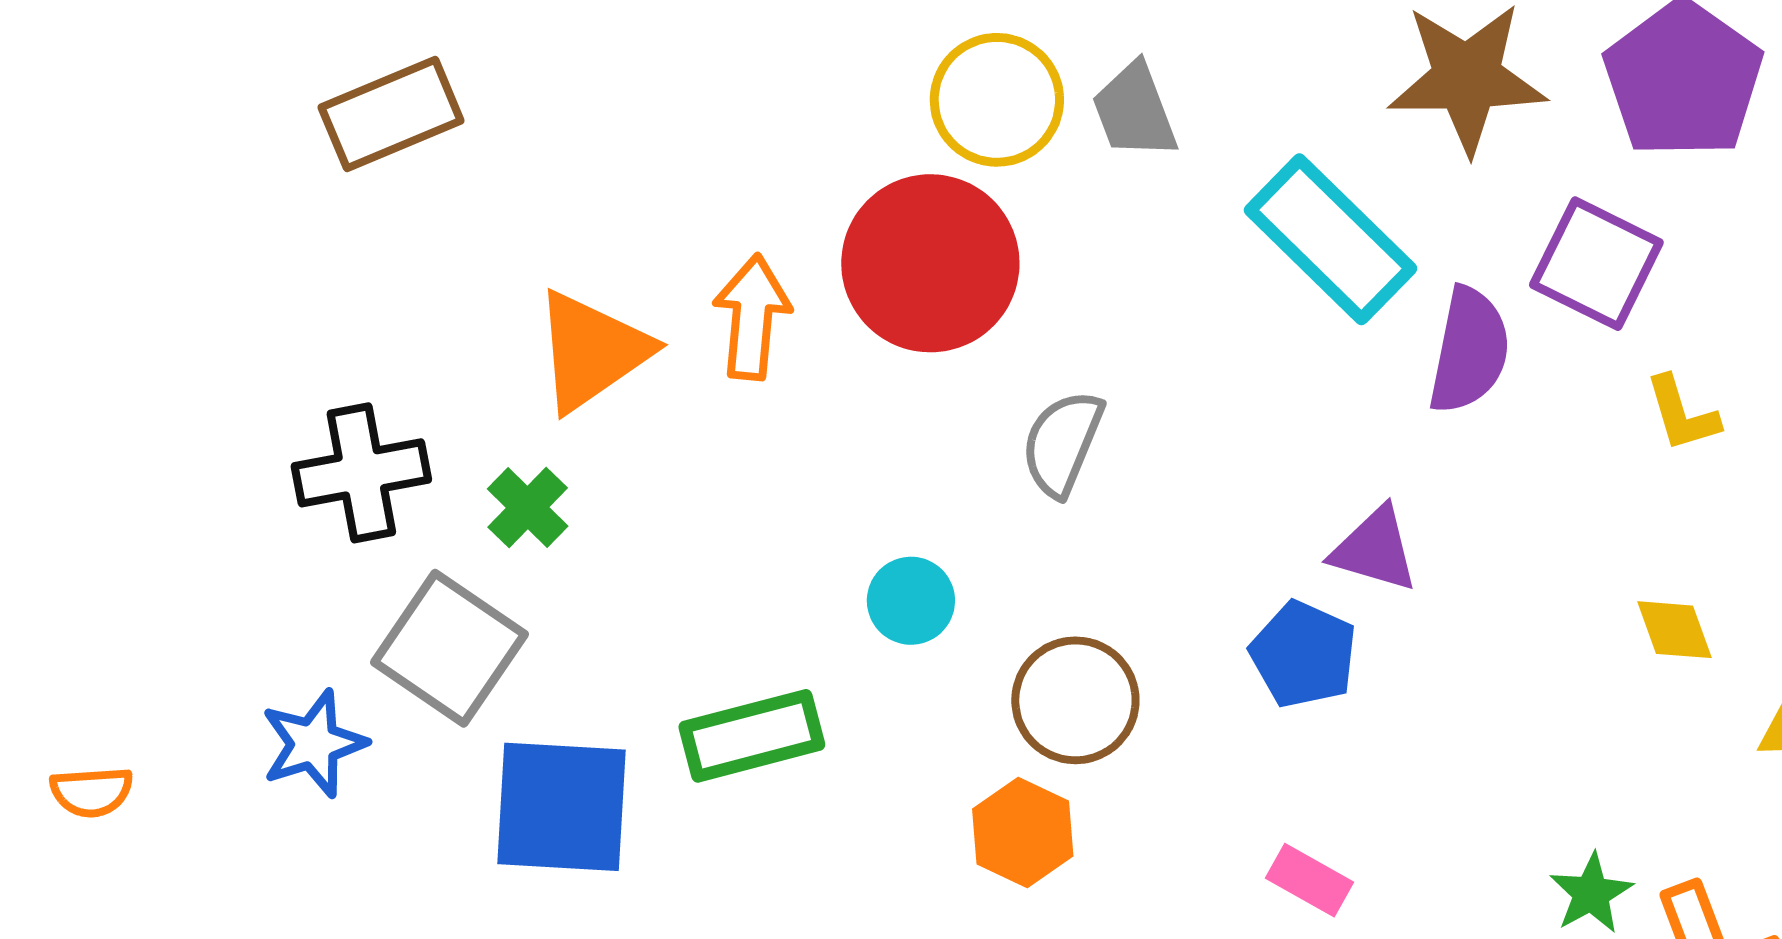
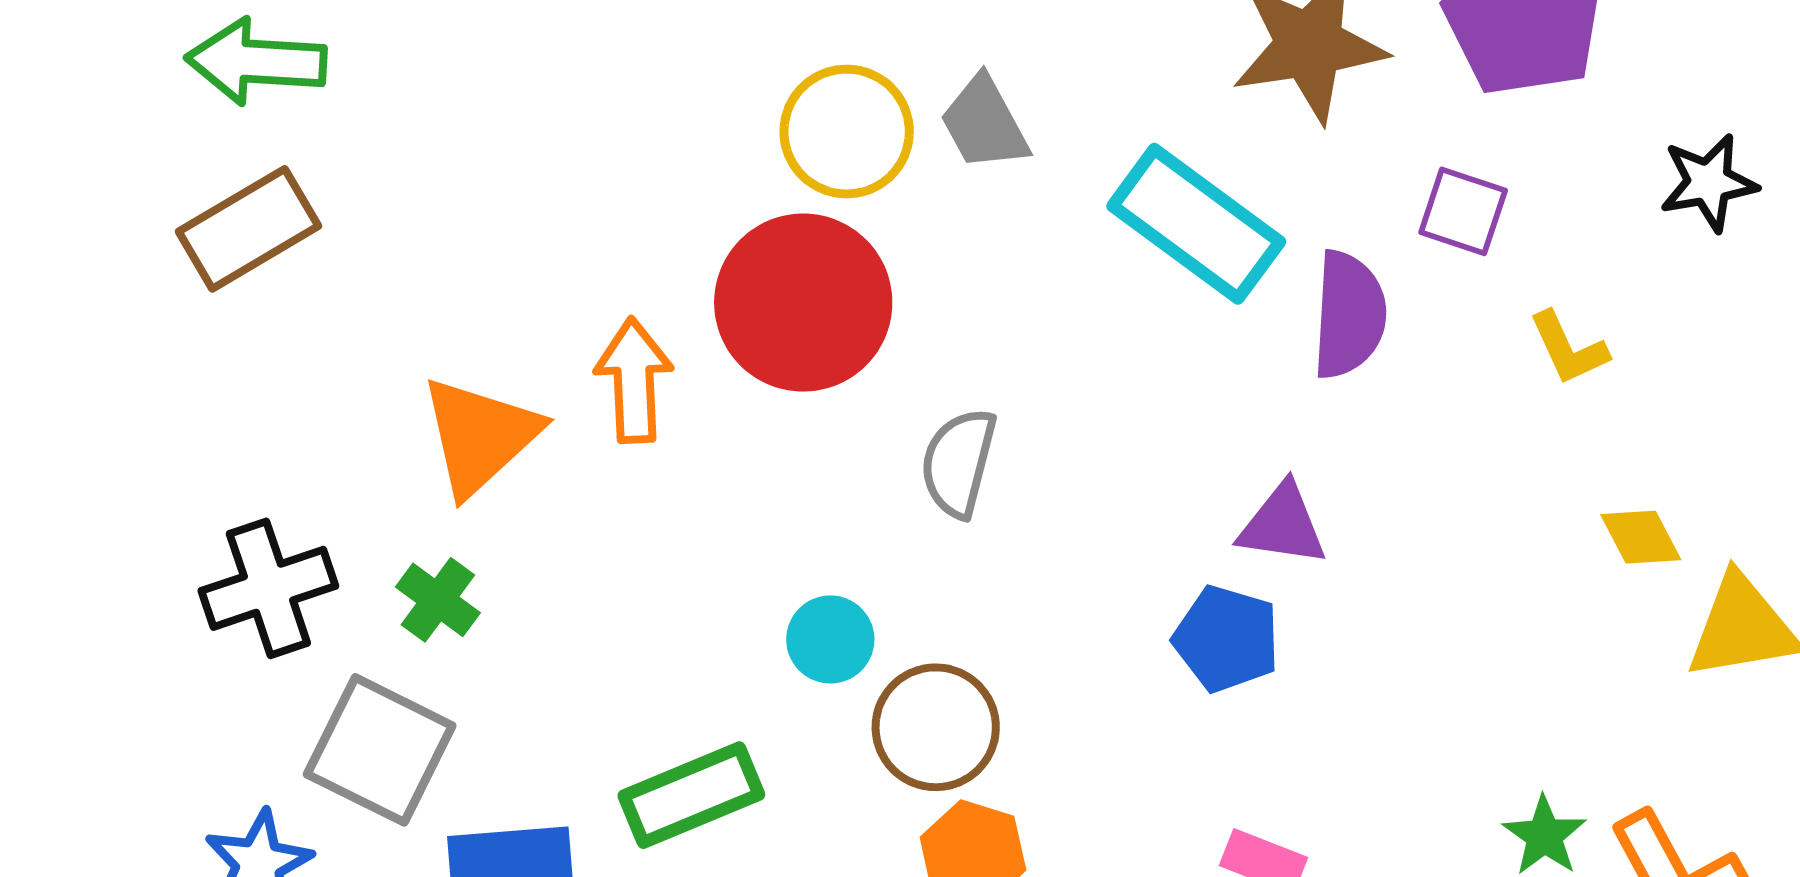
purple square: (1596, 264) -> (1463, 211), size x0.7
yellow diamond: (1675, 630) -> (1641, 537), moved
brown circle: (1075, 700) -> (936, 727), moved

